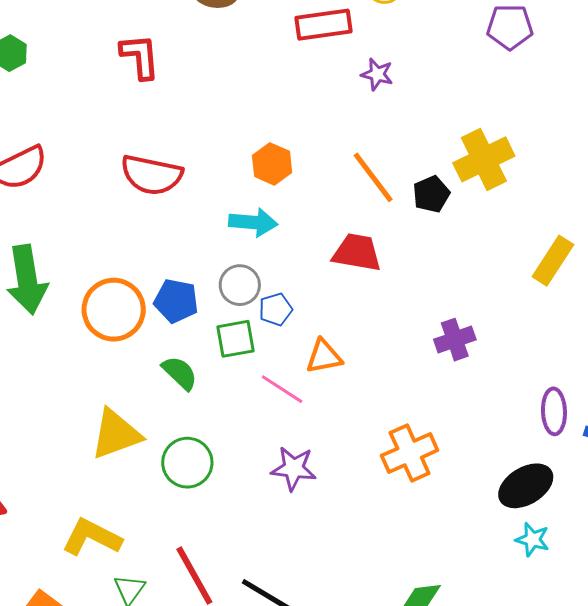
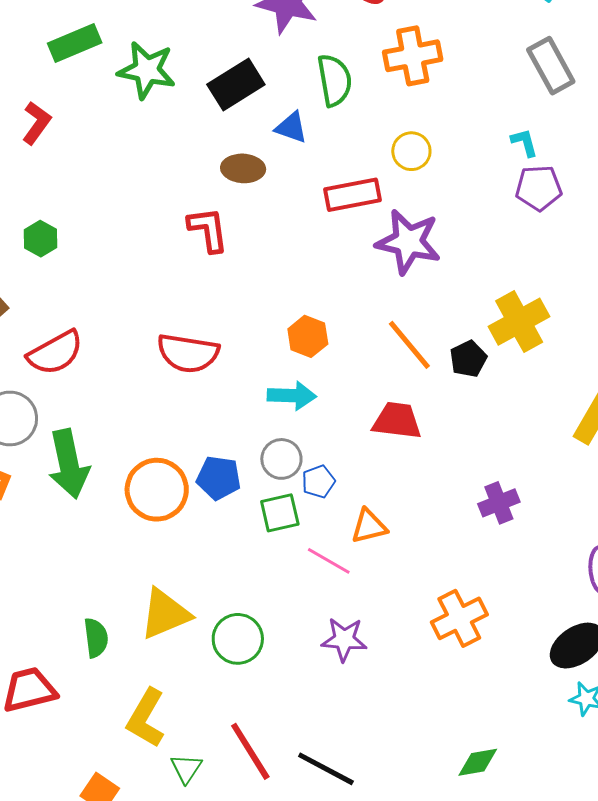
red L-shape: (140, 56) -> (208, 230), moved
purple star: (377, 74) -> (408, 242), size x2.0
green semicircle: (180, 373) -> (96, 638), moved, turned 42
yellow L-shape: (92, 537) -> (146, 718), turned -84

